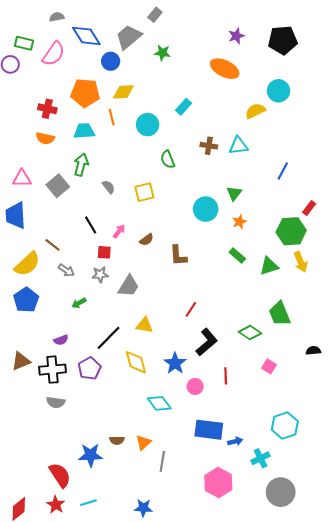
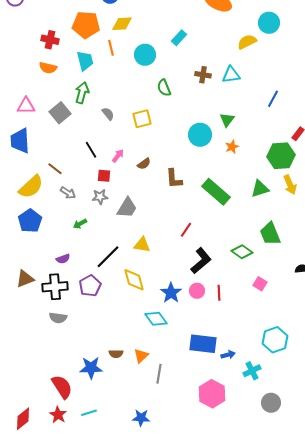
cyan trapezoid: (84, 131) -> (85, 61), turned 80
green rectangle: (237, 256) -> (216, 192), moved, size x1.8
blue star: (175, 363) -> (171, 293), moved
pink circle: (195, 386) -> (197, 291), moved
gray circle: (281, 492) -> (271, 403), size x0.7

